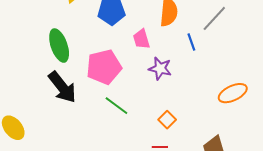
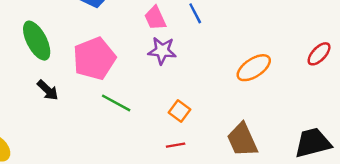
pink trapezoid: (141, 39) -> (155, 18), moved
black arrow: (62, 87) -> (48, 90), size x0.6

